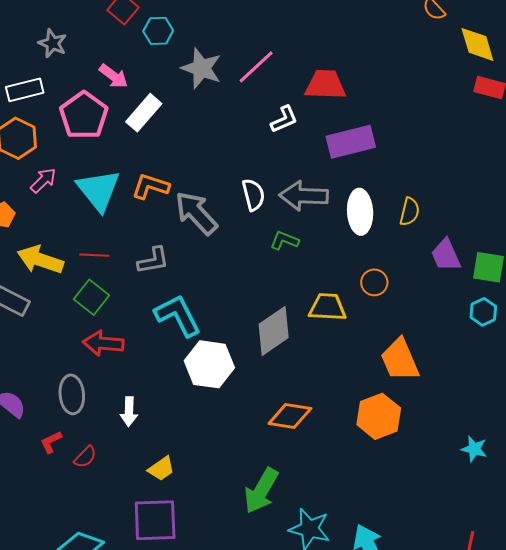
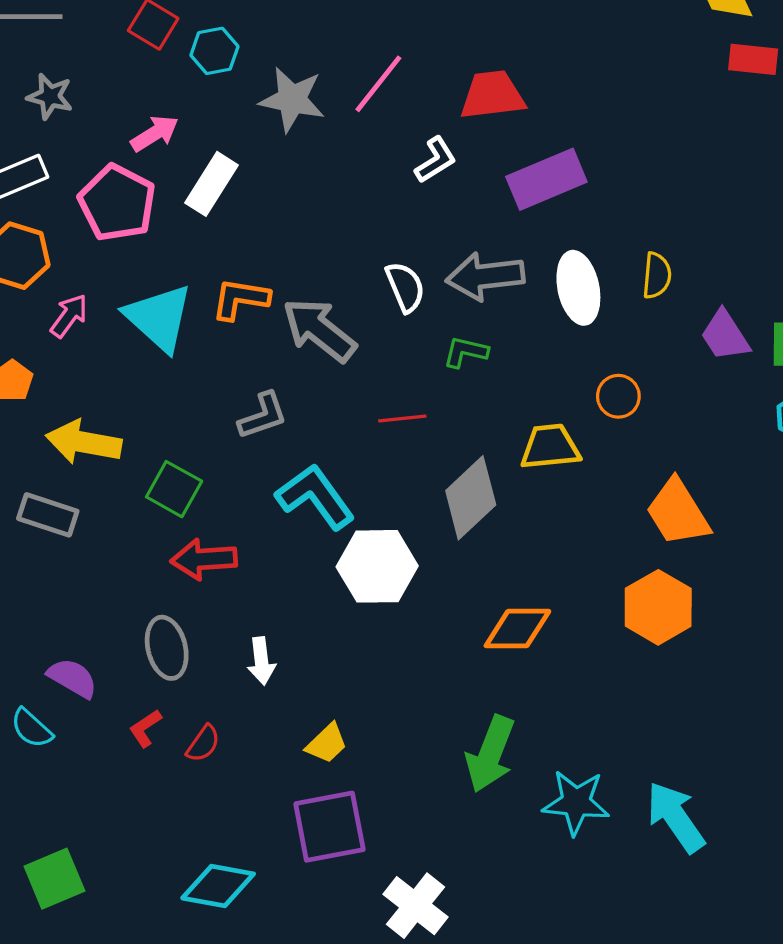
pink arrow: (114, 76) -> (155, 133), turned -60
red line: (94, 255) -> (402, 419), moved

